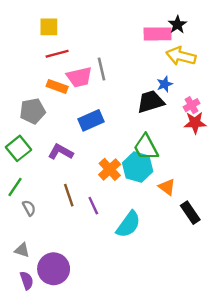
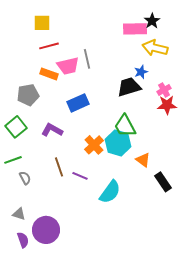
green line: (15, 187) -> (13, 160), turned 36
purple line: (93, 206) -> (80, 176), turned -42

